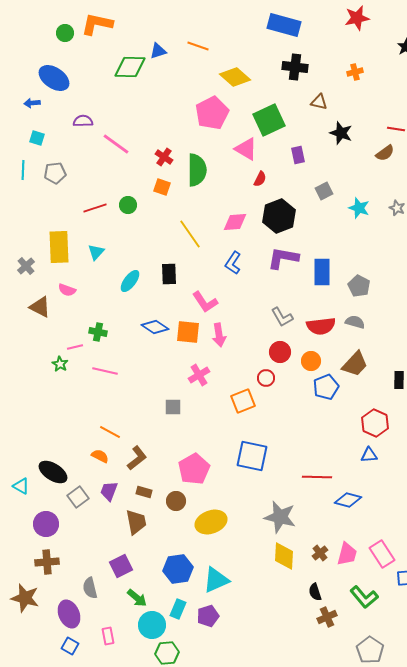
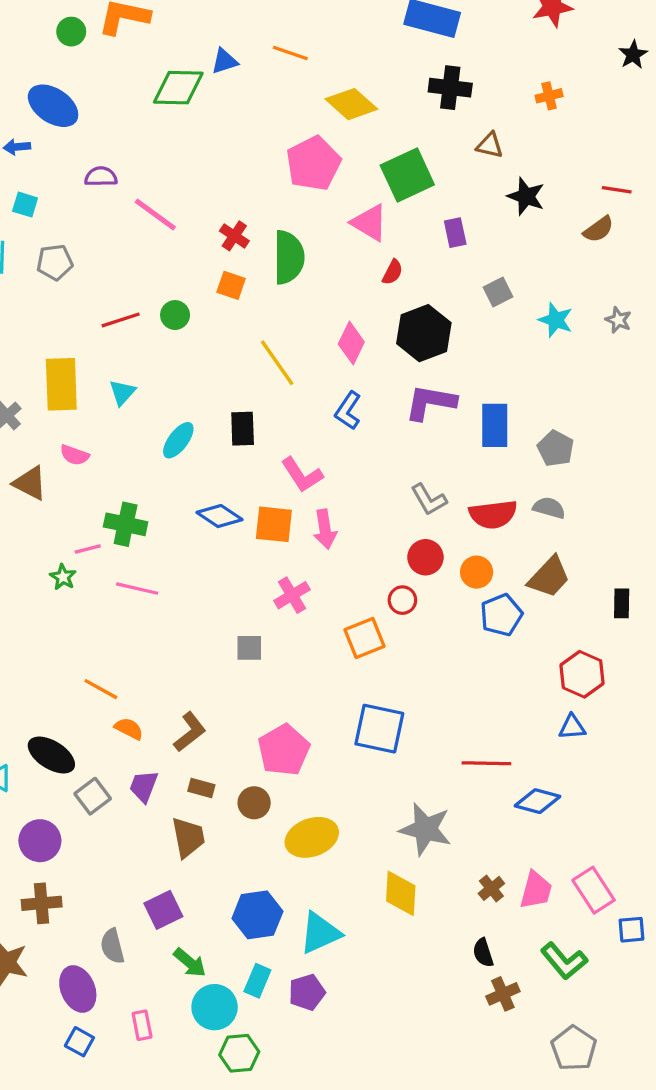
pink diamond: (235, 222) -> (351, 343), turned -60
green cross: (98, 332) -> (126, 524), size x1.4
orange line: (110, 432) -> (101, 689), moved
yellow diamond: (284, 556) -> (401, 893), moved

